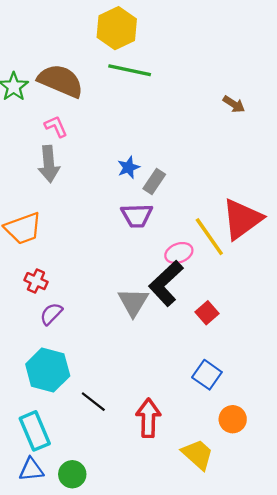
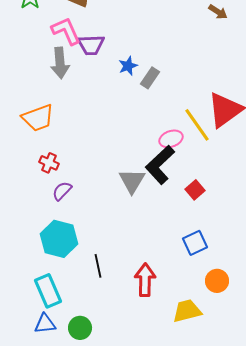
pink L-shape: (56, 126) -> (66, 31), size x1.5
purple trapezoid: (137, 215) -> (91, 45), moved
blue square: (207, 375) -> (195, 243), turned 30
black line: (93, 402) -> (98, 266), turned 40
yellow trapezoid: (198, 454) -> (187, 311), turned -56

